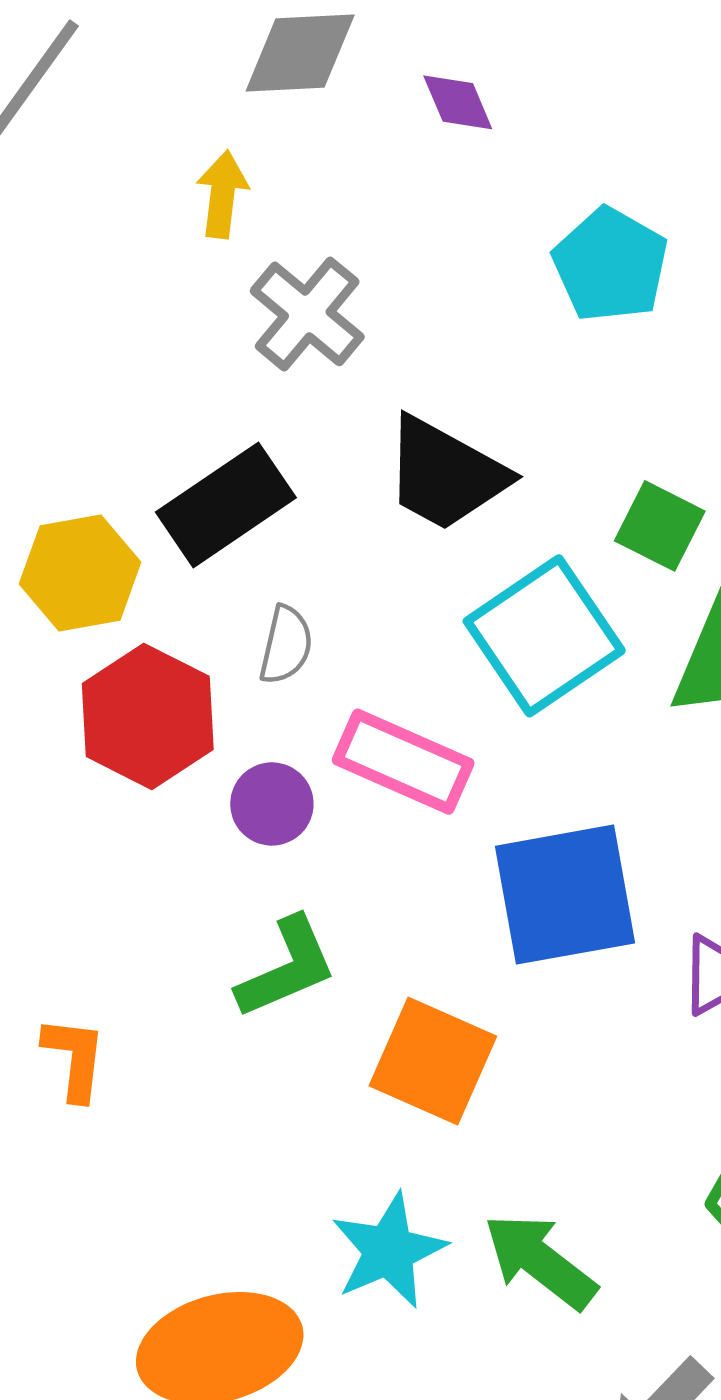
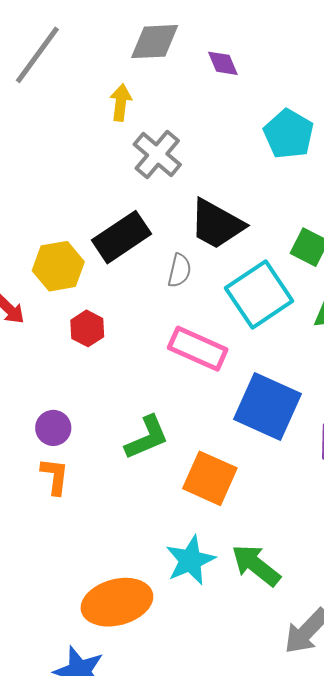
gray semicircle: (286, 645) -> (179, 271), moved
red hexagon: (148, 716) -> (87, 328), size x0.6
purple circle: (272, 804) -> (53, 428), moved
blue square: (565, 895) -> (268, 407), turned 34

